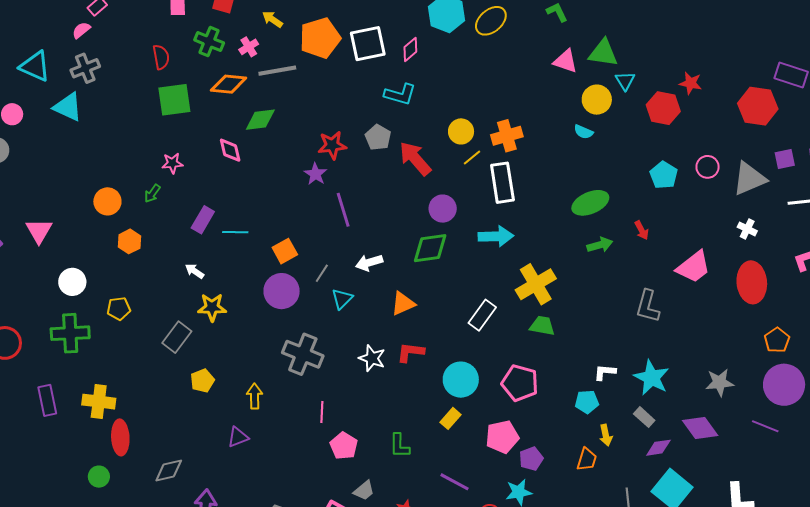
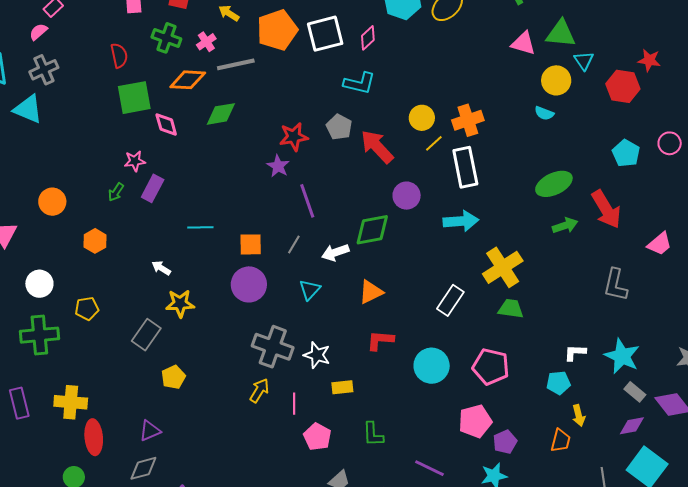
pink diamond: (230, 150) -> (166, 125), moved
orange circle: (107, 201) -> (52, 202), moved
purple rectangle: (203, 220) -> (153, 188), moved
red arrow: (642, 230) -> (606, 209), size x2.0
green diamond: (430, 248) -> (372, 230), moved
orange square: (285, 251) -> (251, 244), turned 30
pink trapezoid: (694, 267) -> (660, 244), size x0.7
gray line: (322, 273) -> (294, 245), moved
white star: (372, 358) -> (317, 355), moved
yellow arrow: (255, 396) -> (259, 390), moved, turned 35
gray rectangle: (644, 417) -> (635, 392), moved
yellow rectangle: (450, 418) -> (342, 387), moved, turned 45
purple triangle: (238, 437) -> (150, 431), moved

